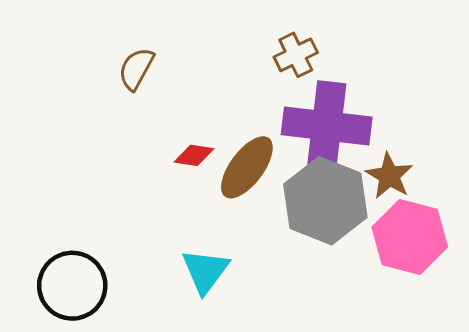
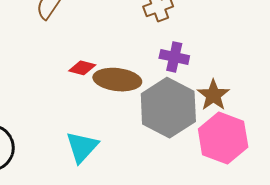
purple cross: (327, 126) -> (174, 57), size x0.5
brown ellipse: (247, 167) -> (117, 80), turned 54

